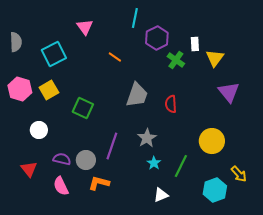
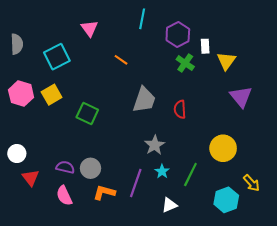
purple hexagon: (157, 38) -> (178, 35), moved
white circle: (39, 130) -> (17, 154), moved
purple line: (112, 146) -> (136, 183), moved

